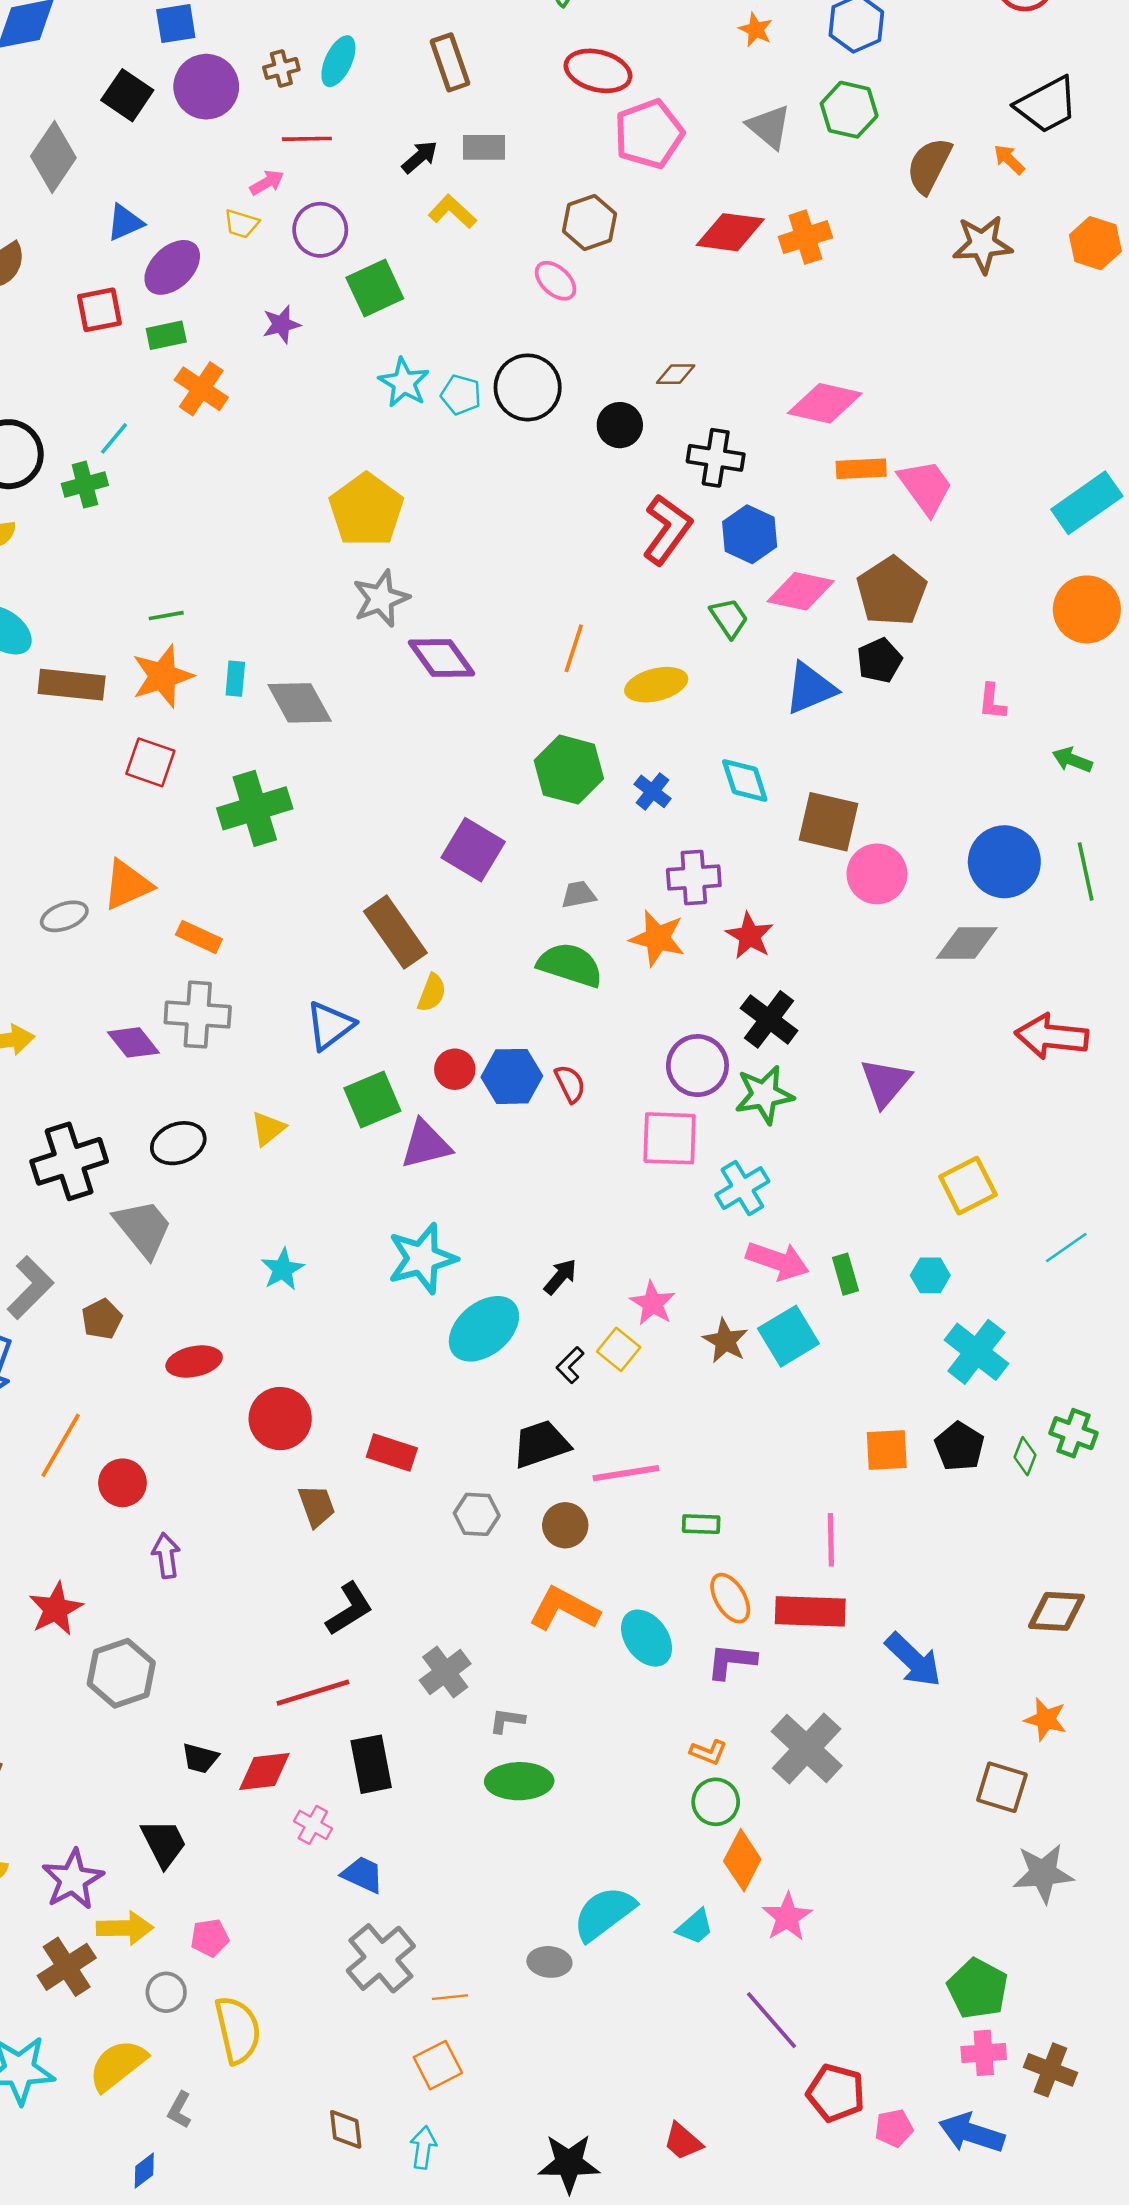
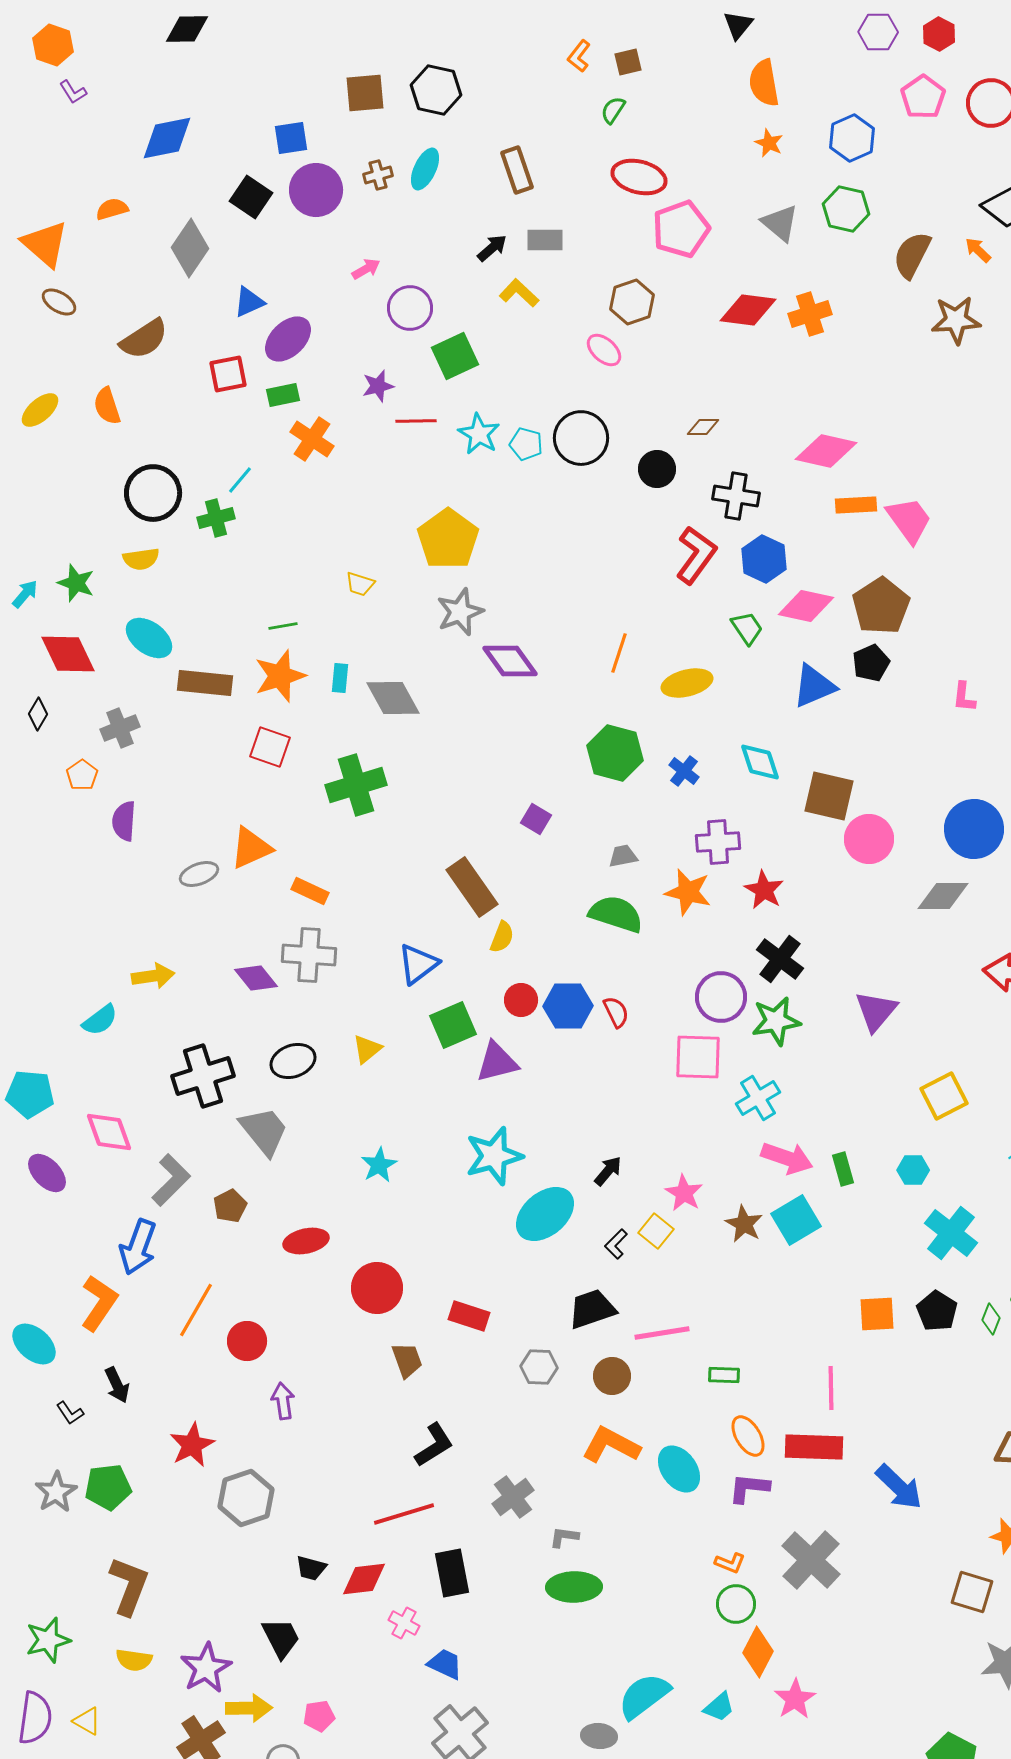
red line: (307, 139) -> (416, 421), moved
yellow trapezoid: (241, 224) -> (360, 584), moved
purple square: (473, 850) -> (536, 819), size x0.6

